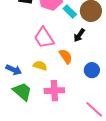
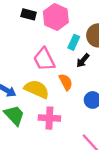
cyan rectangle: (70, 11) -> (74, 42), moved, turned 64
yellow semicircle: (40, 66) -> (37, 89), size x1.6

